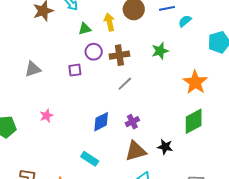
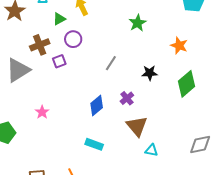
brown cross: (119, 55) -> (40, 45), moved
gray triangle: (33, 69) -> (18, 70), size x1.5
orange star: (195, 82) -> (179, 45), size x0.7
black star: (165, 147) -> (150, 73), moved
brown triangle: (136, 151) -> (137, 126), turned -40

